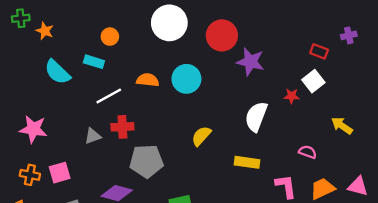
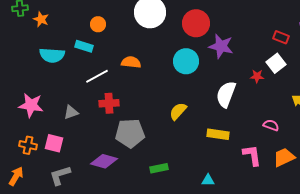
cyan semicircle: (57, 72) -> (52, 55), turned -40
cyan circle: (186, 79) -> (186, 61), moved
gray triangle: (93, 136) -> (71, 112), moved
pink square: (60, 173) -> (54, 143), turned 30

